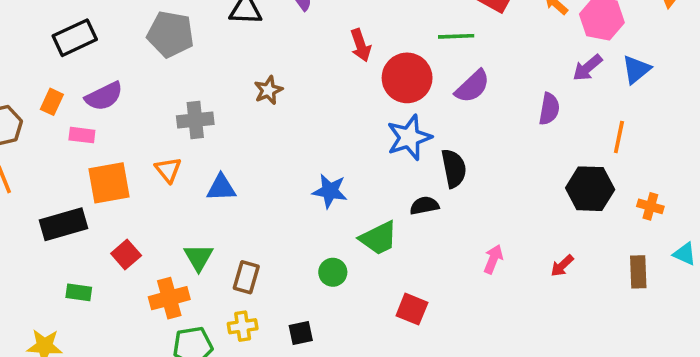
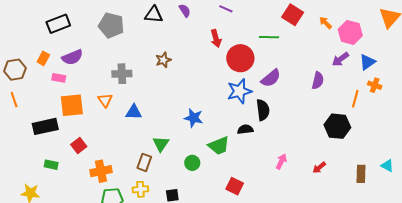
purple semicircle: (472, 86) -> (271, 78), moved
orange cross: (650, 206) -> (375, 85), moved
green triangle: (199, 257) -> (161, 144), moved

